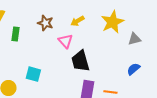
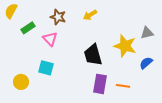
yellow star: (112, 22) -> (125, 46), moved, turned -30
green rectangle: (15, 34) -> (28, 28), turned 48
pink triangle: (65, 41) -> (50, 39), moved

